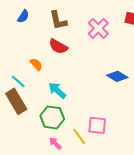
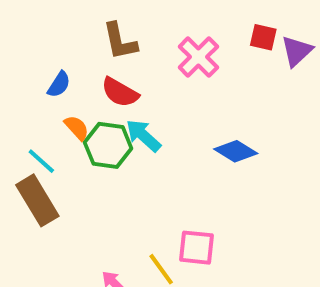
blue semicircle: (23, 16) -> (59, 84), moved
cyan arrow: (57, 90) -> (143, 136), moved
green hexagon: (52, 117) -> (108, 145), moved

